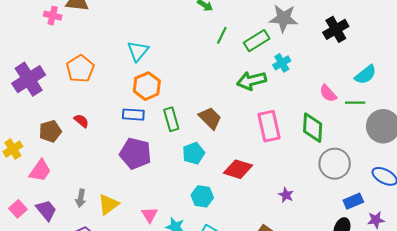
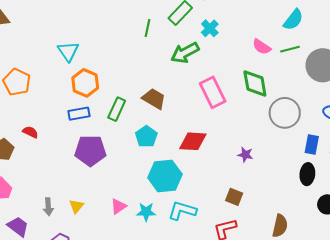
green line: (222, 35) -> (147, 28), moved
green rectangle: (171, 119) -> (117, 109), turned 55
cyan hexagon: (202, 196) -> (165, 176), size x1.5
blue rectangle: (353, 201) -> (312, 145), turned -42
yellow triangle: (108, 204) -> (76, 206), size x0.7
pink triangle: (150, 215) -> (119, 206), turned 42

